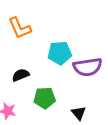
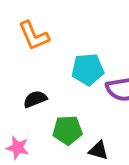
black triangle: (79, 113) -> (99, 150), moved, turned -35

